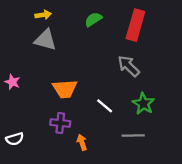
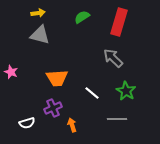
purple cross: (60, 123) -> (53, 108), turned -30
white semicircle: (15, 139) -> (27, 123), moved

